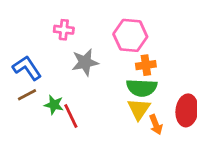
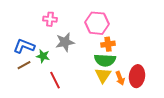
blue L-shape: (27, 68) -> (24, 46), turned -35
green star: (54, 105) -> (43, 56), moved
orange arrow: (156, 125) -> (120, 78), moved

